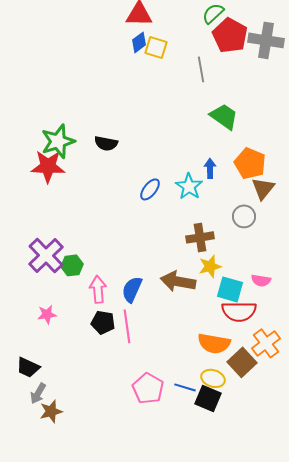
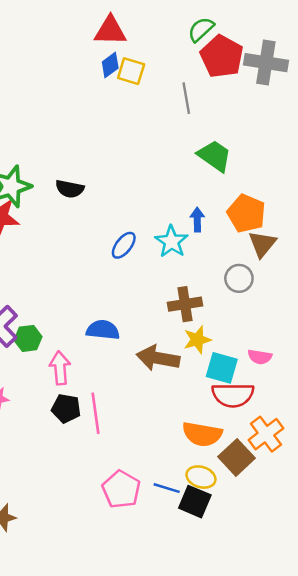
blue semicircle: (132, 289) -> (103, 330), moved, turned 72

